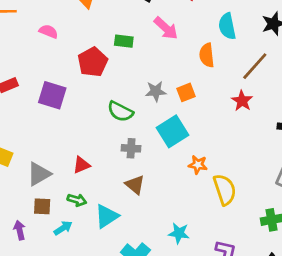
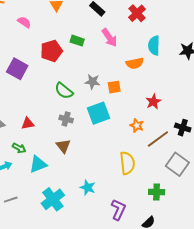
orange semicircle: (207, 55) -> (135, 63), turned -108
brown line: (255, 66) -> (158, 139), moved
orange star: (198, 165) -> (137, 126), moved

